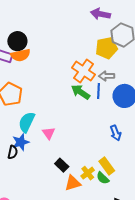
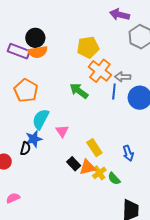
yellow pentagon: (106, 48) -> (88, 47), moved
green arrow: (81, 92) -> (79, 91), moved
blue arrow: (116, 133) -> (128, 153), moved
yellow rectangle: (107, 166) -> (94, 148), moved
orange triangle: (73, 183) -> (88, 167), moved

